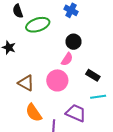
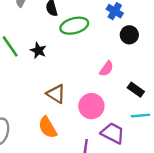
black circle: (73, 42) -> (129, 35), moved
pink circle: (57, 80) -> (91, 106), moved
orange semicircle: (34, 113) -> (48, 127), moved

